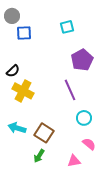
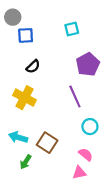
black semicircle: (13, 71) -> (33, 66), moved
pink semicircle: (89, 144) -> (86, 154), moved
green arrow: (39, 156) -> (26, 162), moved

